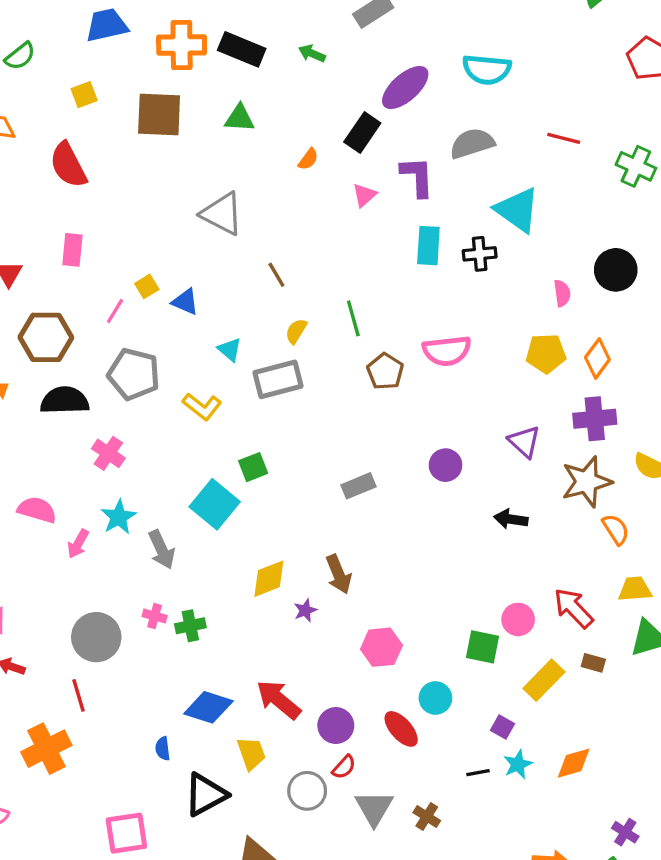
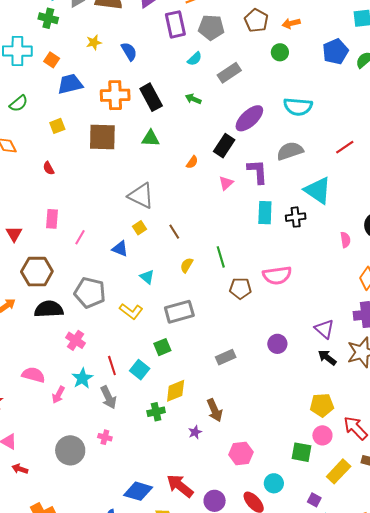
black rectangle: (242, 49) -> (151, 97), turned 40
red line: (564, 138) -> (345, 147), turned -48
red semicircle: (68, 165) -> (49, 168), size x0.5
yellow square: (147, 286) -> (139, 228), moved
pink line: (115, 311) -> (80, 237), moved
yellow pentagon: (546, 353) -> (322, 405), moved
brown pentagon: (385, 371) -> (240, 288), turned -30
gray rectangle: (278, 379) -> (179, 312), moved
cyan square: (215, 504) -> (140, 370), size x0.7
black arrow: (511, 519) -> (327, 357), moved, turned 30
yellow diamond: (269, 579) -> (176, 391), moved
green cross: (190, 626) -> (156, 412), moved
red line: (79, 695) -> (112, 366), moved

